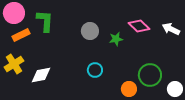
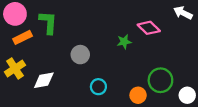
white arrow: (171, 29) -> (183, 13), moved
gray circle: (90, 31) -> (80, 55), moved
cyan circle: (95, 70) -> (98, 87), moved

